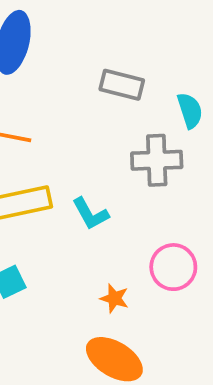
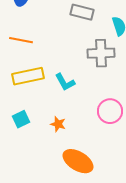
orange star: (114, 298) -> (58, 124), moved

